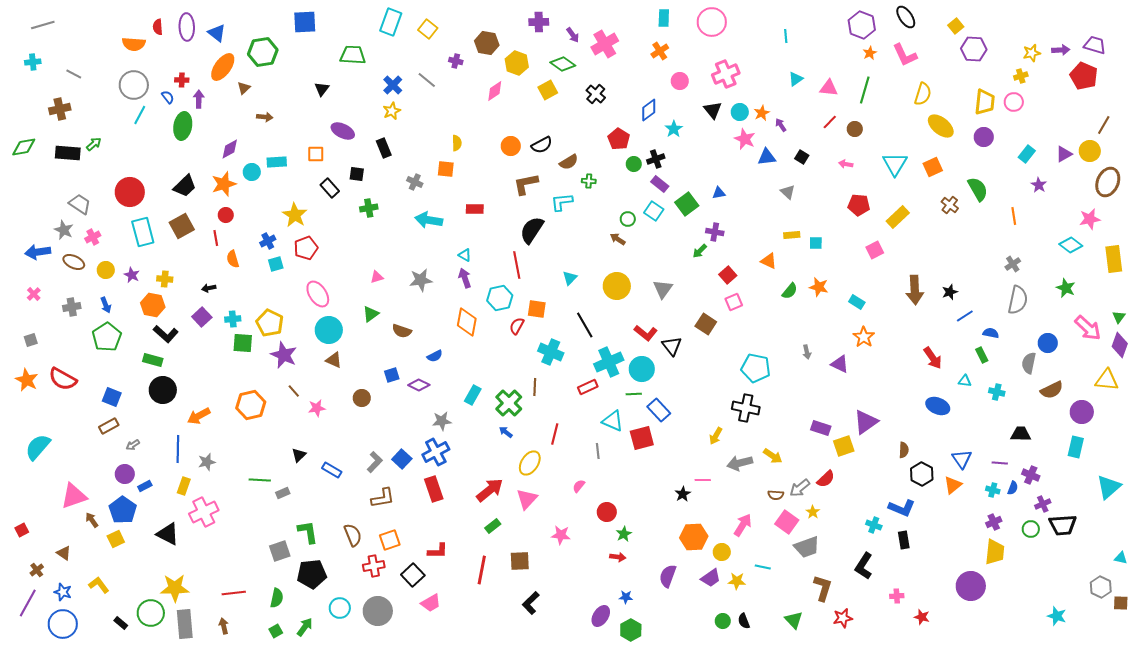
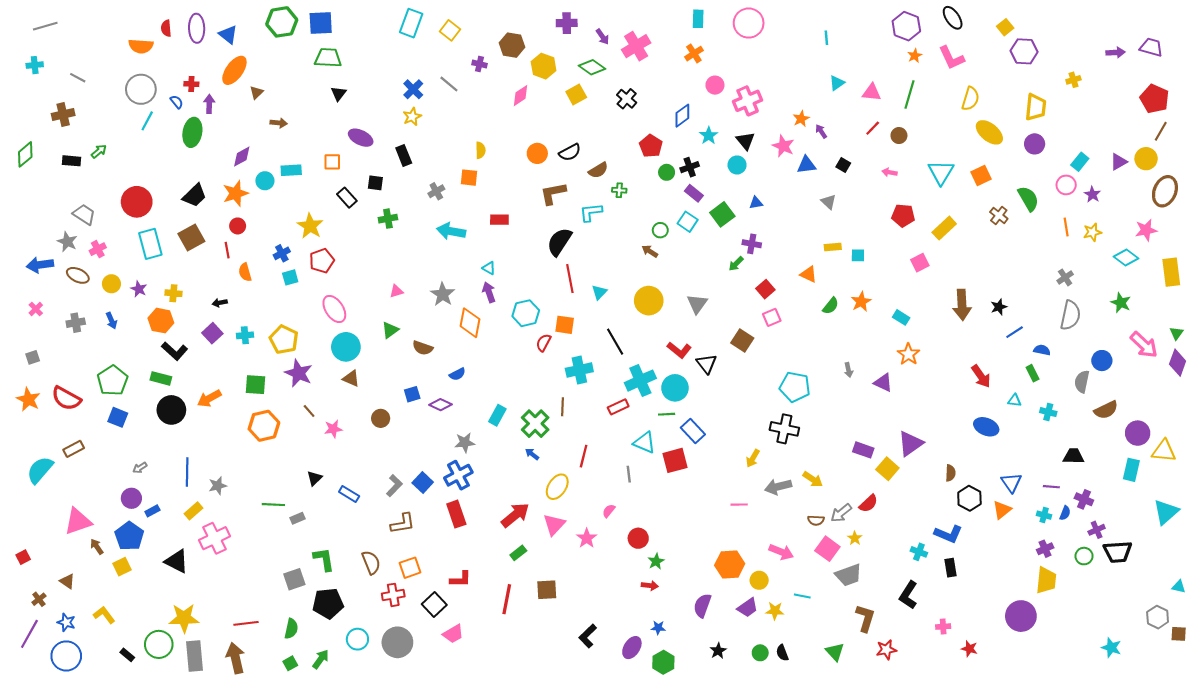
green hexagon: (263, 52) -> (282, 22), moved
yellow star: (1032, 53) -> (1092, 232), moved
green trapezoid: (353, 55) -> (328, 58), moved
pink cross: (726, 74) -> (748, 101), moved
red pentagon: (1084, 76) -> (1154, 99), moved
pink circle: (1014, 102) -> (1066, 185), moved
black triangle: (713, 110) -> (745, 141), moved
cyan circle: (740, 112) -> (737, 165), moved
green diamond: (24, 147) -> (25, 154), turned -30
black rectangle: (68, 153) -> (71, 161), size x0.7
gray cross: (415, 182) -> (436, 191), turned 35
red line: (517, 265) -> (570, 279), moved
gray star: (421, 280) -> (443, 294), turned -30
orange star: (819, 287) -> (861, 302), turned 30
orange diamond: (467, 322) -> (470, 323), moved
green pentagon: (107, 337) -> (113, 381), moved
green square: (243, 343) -> (255, 385), moved
cyan cross: (551, 352) -> (579, 370), turned -35
yellow triangle: (1107, 380) -> (1164, 451), moved
orange arrow: (199, 416) -> (209, 398), moved
brown rectangle: (109, 426) -> (74, 449), moved
yellow square: (844, 446) -> (887, 469), turned -30
yellow rectangle: (184, 486) -> (193, 511), turned 30
black star: (683, 494) -> (718, 651), moved
pink arrow: (743, 525) -> (781, 552), turned 80
pink star: (561, 535) -> (587, 538), moved, turned 30
black L-shape: (531, 603) -> (588, 636), moved
brown arrow: (224, 626) -> (236, 658), size x1.8

